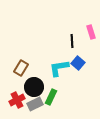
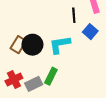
blue square: (78, 63) -> (90, 32), moved
black circle: (34, 87) -> (32, 45), moved

